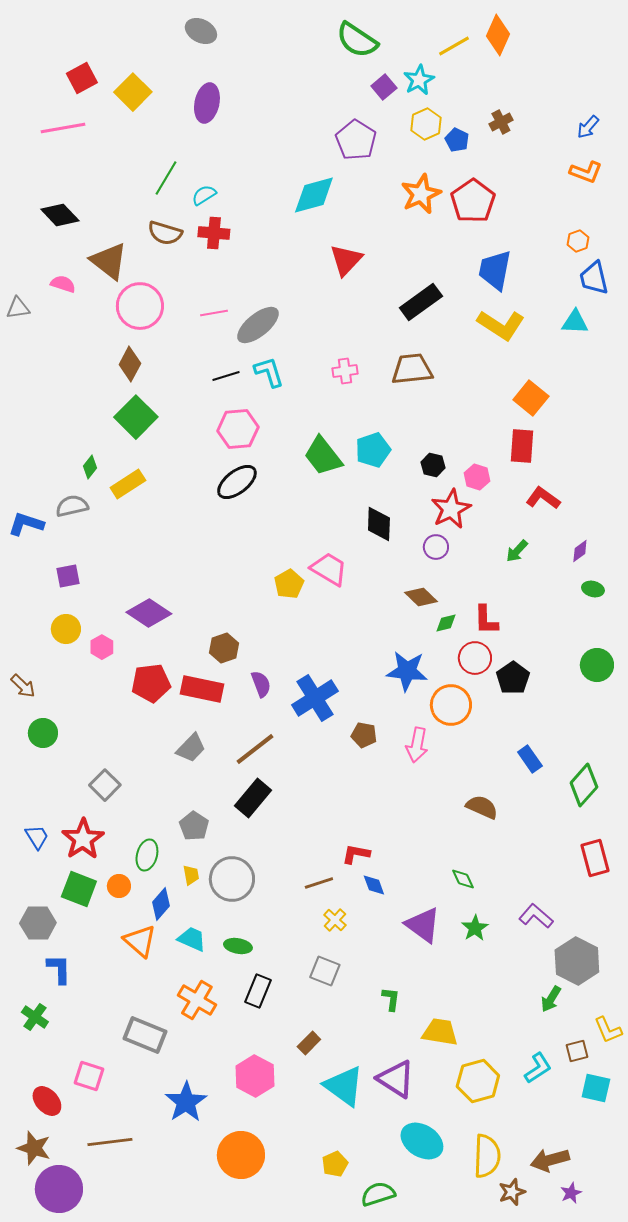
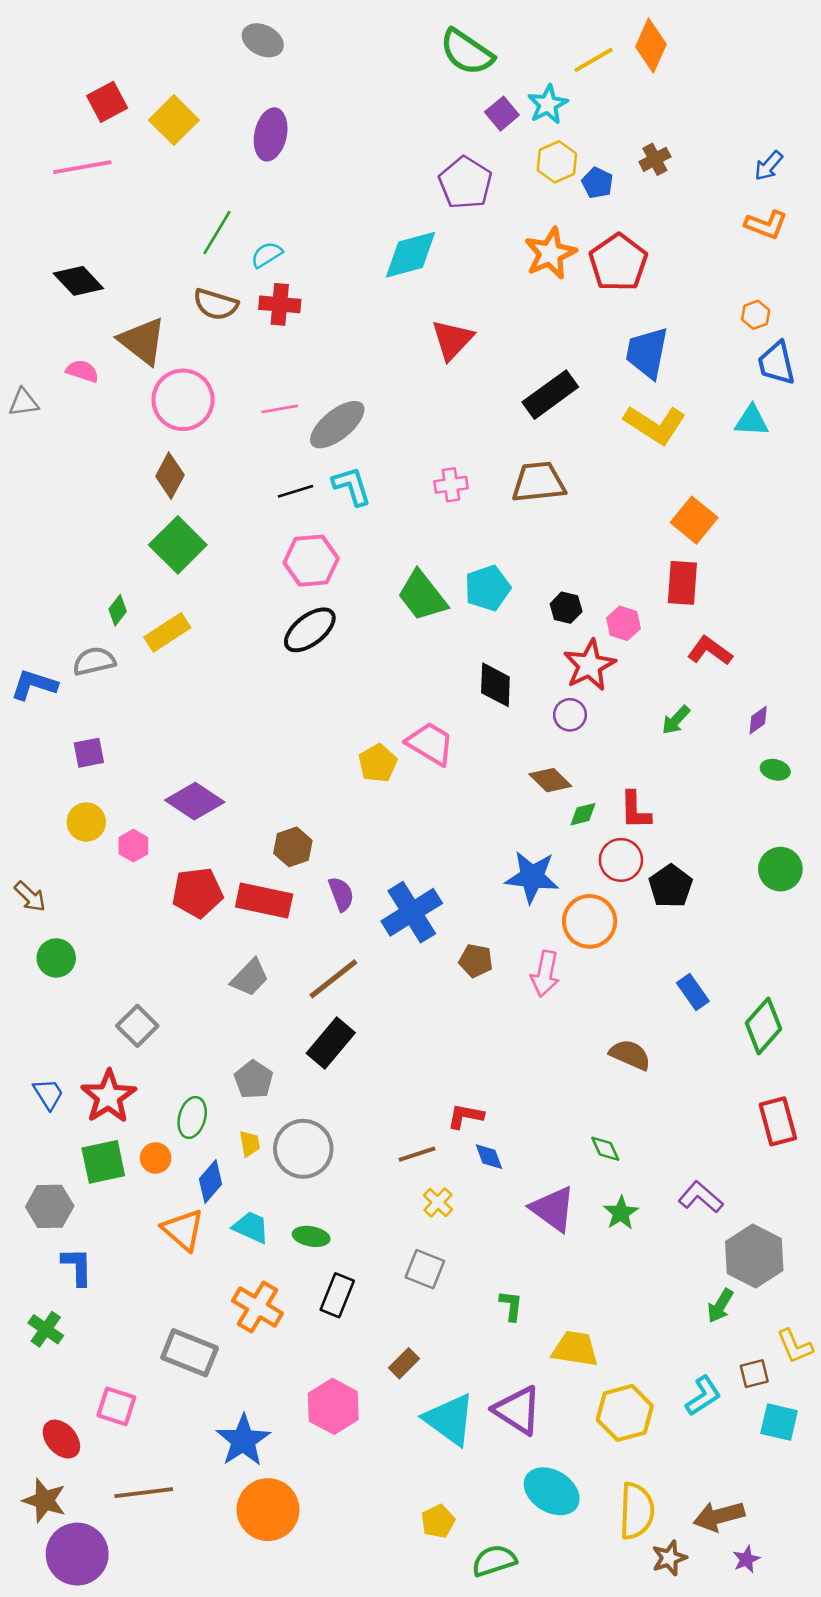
green square: (79, 889) -> (103, 1162), turned -33
orange circle: (241, 1155) -> (268, 1510), moved

